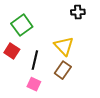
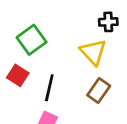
yellow triangle: (64, 46) -> (93, 52), moved
brown rectangle: (63, 70) -> (99, 90), moved

